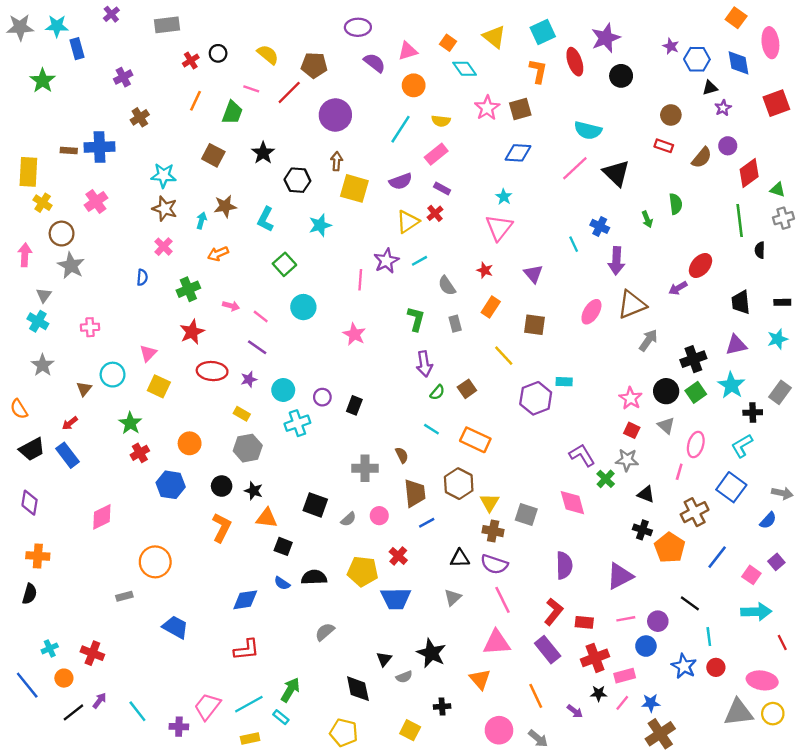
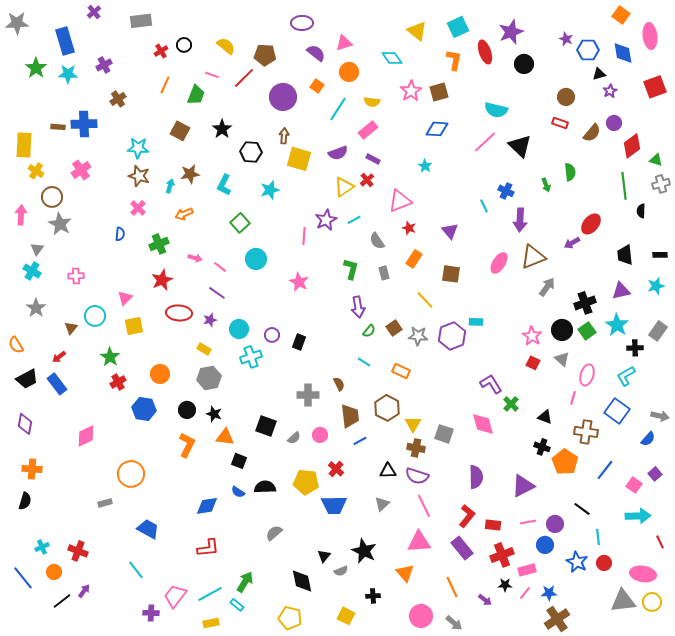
cyan star: (57, 26) -> (68, 74), moved
orange square: (448, 43) -> (317, 86), moved
blue rectangle: (77, 49) -> (65, 41), size x1.5
pink triangle: (499, 228) -> (400, 201), moved, turned 30
yellow square: (159, 386) -> (134, 326), turned -36
orange rectangle: (475, 440) -> (401, 371), size x0.7
gray star: (627, 460) -> (418, 336), moved
brown cross: (695, 512) -> (586, 432), turned 35
cyan line: (137, 711) -> (136, 570), moved

